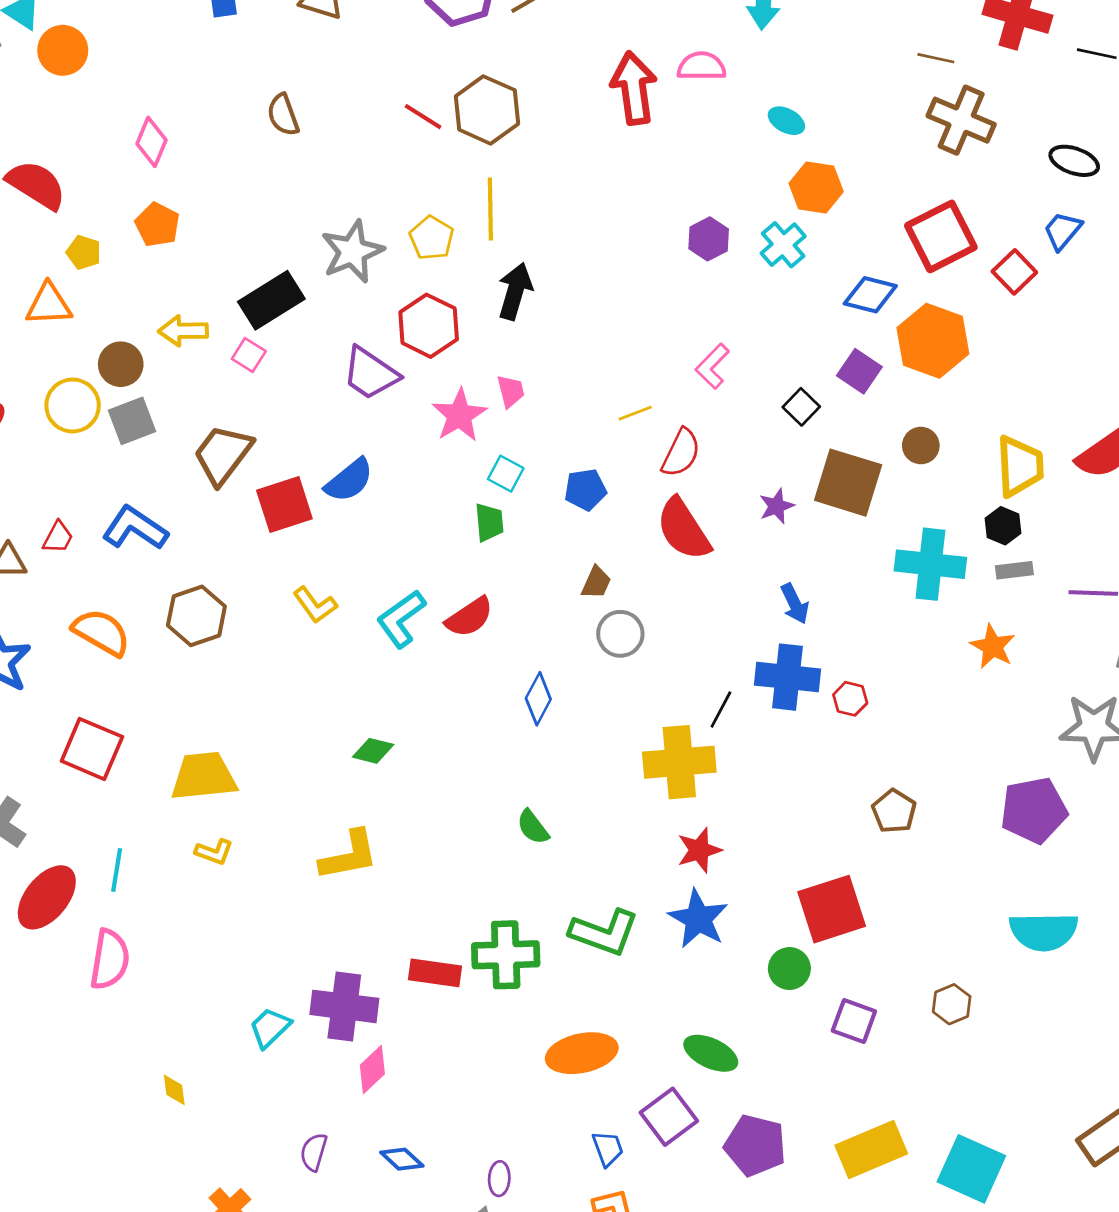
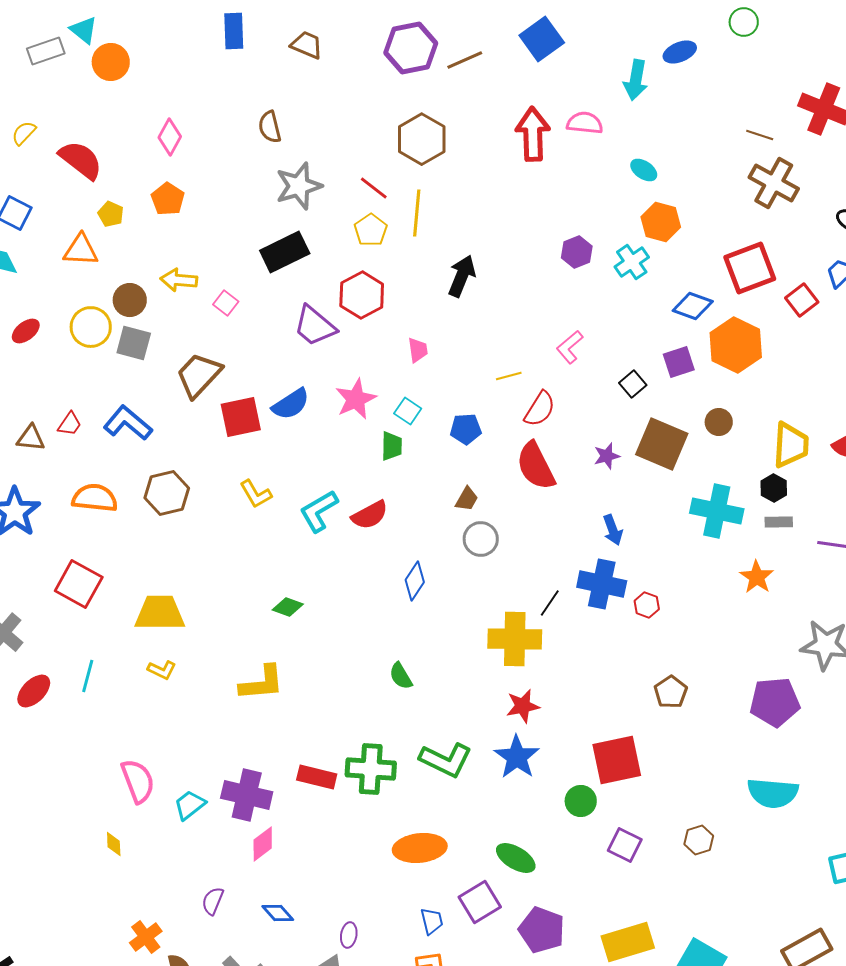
red line: (423, 117) -> (374, 188), moved
gray star: (352, 252) -> (299, 186), moved
black arrow: (515, 291) -> (462, 276), moved
black rectangle: (271, 300) -> (285, 252), moved
purple square: (859, 371) -> (679, 362), turned 32
pink star: (459, 415) -> (356, 399), moved
gray square: (132, 421) -> (134, 343), turned 30
orange semicircle: (101, 632) -> (95, 498), turned -30
red ellipse: (47, 897) -> (34, 691), size x0.7
pink semicircle: (110, 959) -> (138, 781), moved, turned -36

